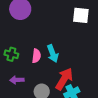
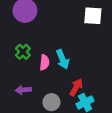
green cross: (11, 54) -> (23, 52), moved, turned 32
red arrow: (64, 79) -> (76, 87), size x0.7

